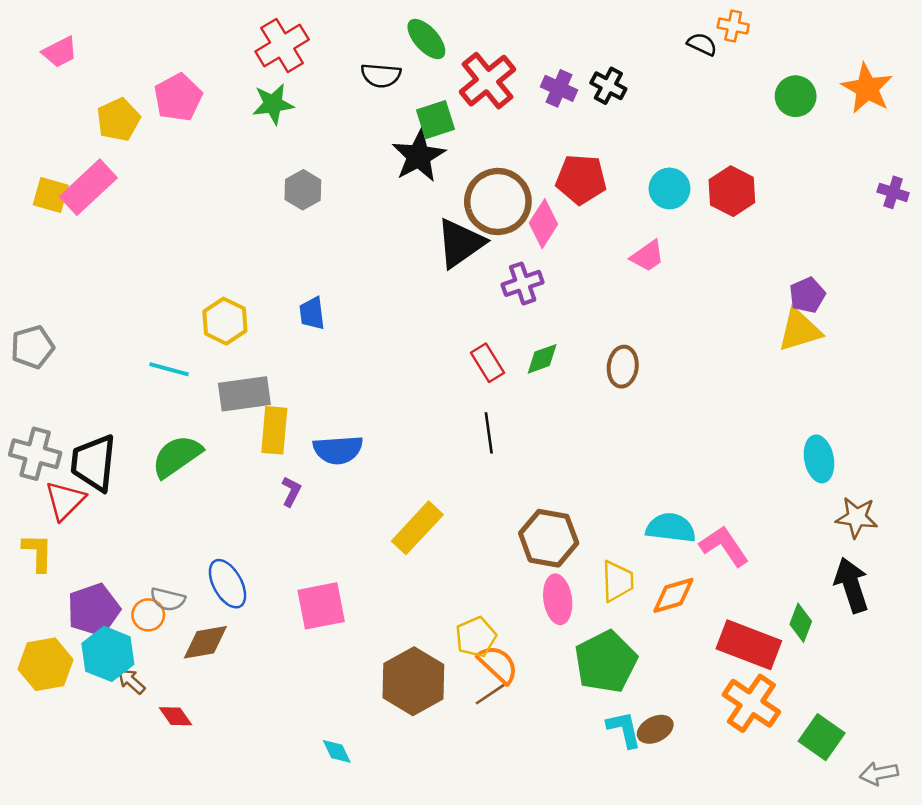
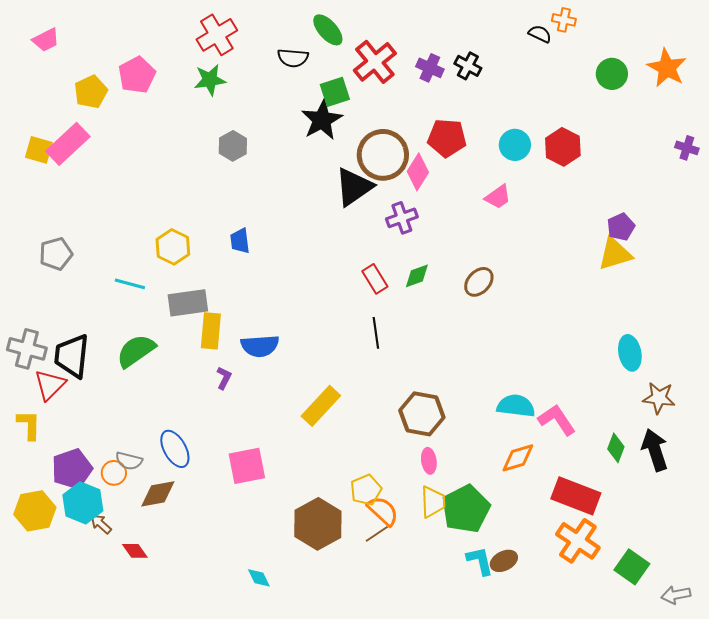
gray pentagon: (32, 347) -> (56, 254), moved
brown ellipse: (623, 367) -> (479, 282), turned 36
yellow trapezoid: (617, 581) -> (433, 502), moved
pink ellipse: (558, 599) -> (429, 461), size x0.7
green diamond: (801, 623) -> (616, 448), moved

